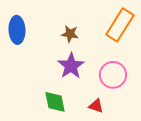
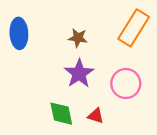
red triangle: (96, 106) -> (96, 116), moved

